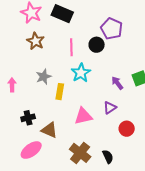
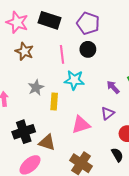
purple pentagon: (112, 29) -> (88, 23), moved
cyan star: (81, 73) -> (74, 80), turned -30
black cross: (28, 118) -> (24, 132), size x1.5
black semicircle: (108, 157) -> (117, 155), moved

